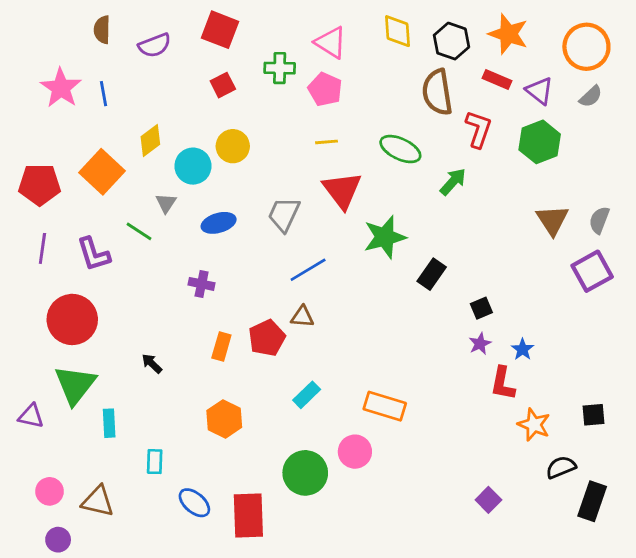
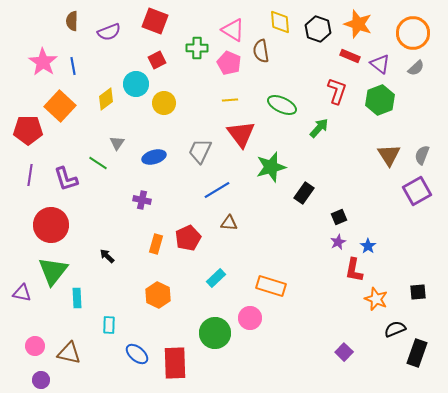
brown semicircle: (437, 92) -> (261, 51), moved, size x0.7
cyan circle: (193, 166) -> (136, 84), moved
orange square: (102, 172) -> (60, 106), moved
brown triangle: (302, 317) -> (229, 223), moved

